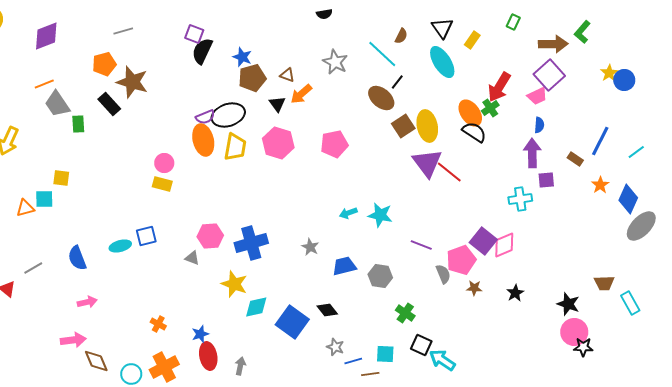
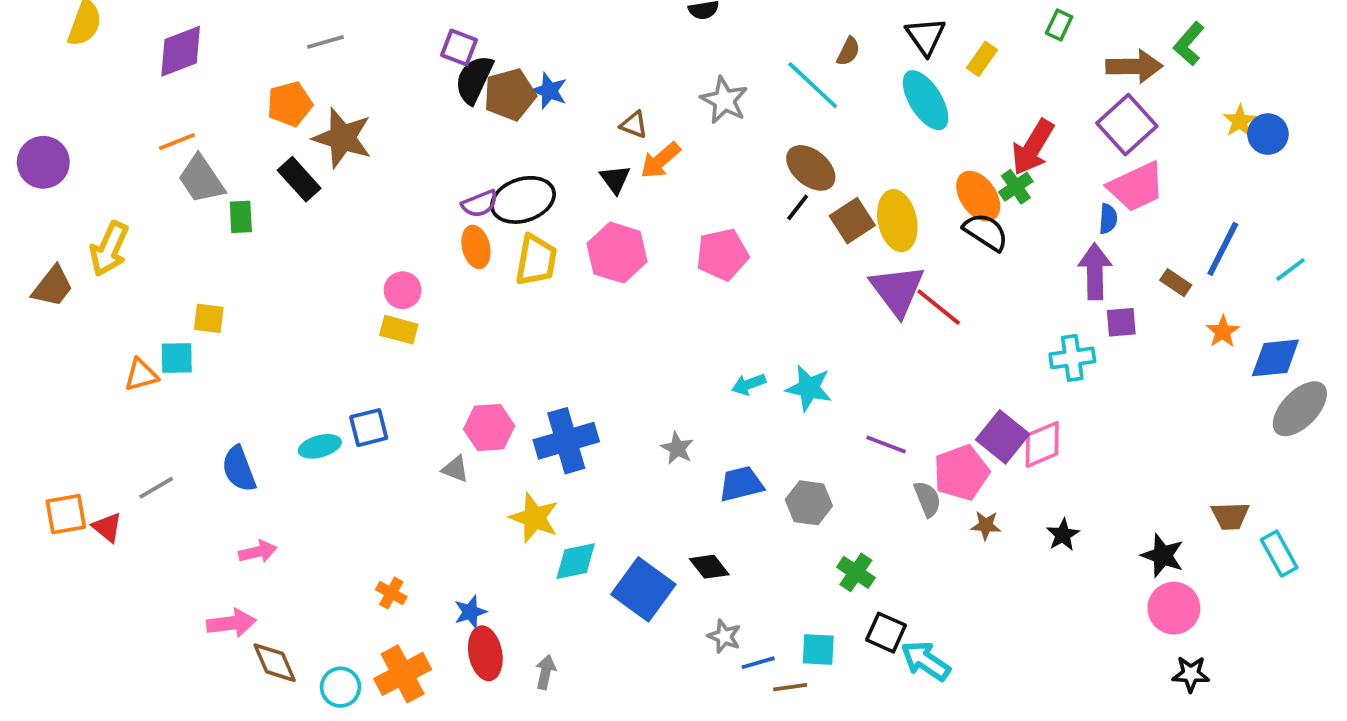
brown pentagon: (252, 78) -> (510, 95), moved
black line: (397, 82) -> (798, 207), moved
pink trapezoid: (537, 96) -> (1136, 187), moved, size x1.5
orange ellipse: (203, 140) -> (476, 247), size x0.7
blue diamond: (628, 199) -> (1275, 358), turned 60
black star: (583, 347) -> (1191, 674), moved

